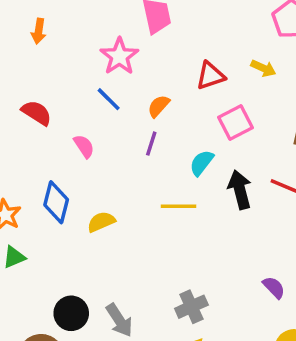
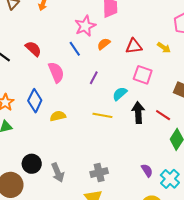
orange semicircle: (159, 106) -> (104, 44), moved
pink square: (235, 122) -> (143, 75), turned 36
pink semicircle: (84, 146) -> (56, 72), size x1.5

